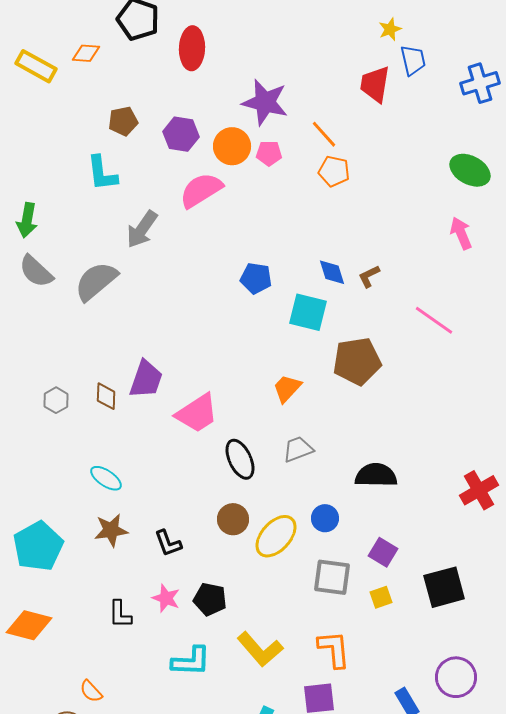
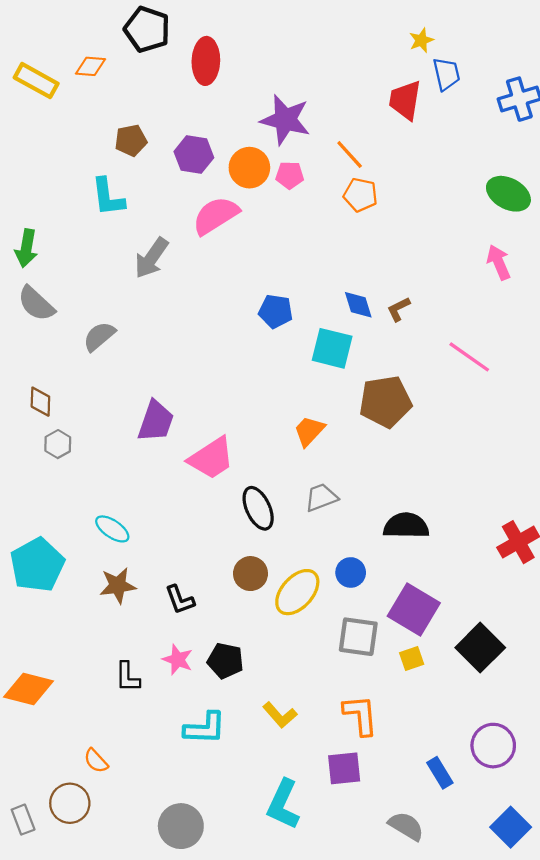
gray semicircle: (96, 281) -> (99, 336), moved, size x0.7
brown diamond: (106, 396) -> (40, 402), moved
cyan pentagon: (38, 546) -> (37, 565), moved
purple square: (383, 552) -> (414, 609), size x1.6
black square: (444, 587) -> (480, 648), turned -30
yellow L-shape: (260, 649) -> (280, 715), size x0.7

